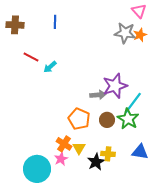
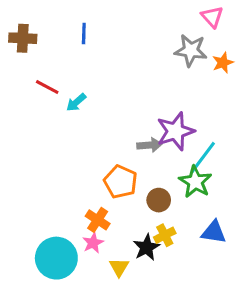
orange star: (140, 35) -> (223, 63), moved
brown circle: (107, 120) -> (159, 200), moved
yellow triangle: (79, 148) -> (119, 267), moved
yellow cross: (108, 154) -> (165, 235), turned -32

